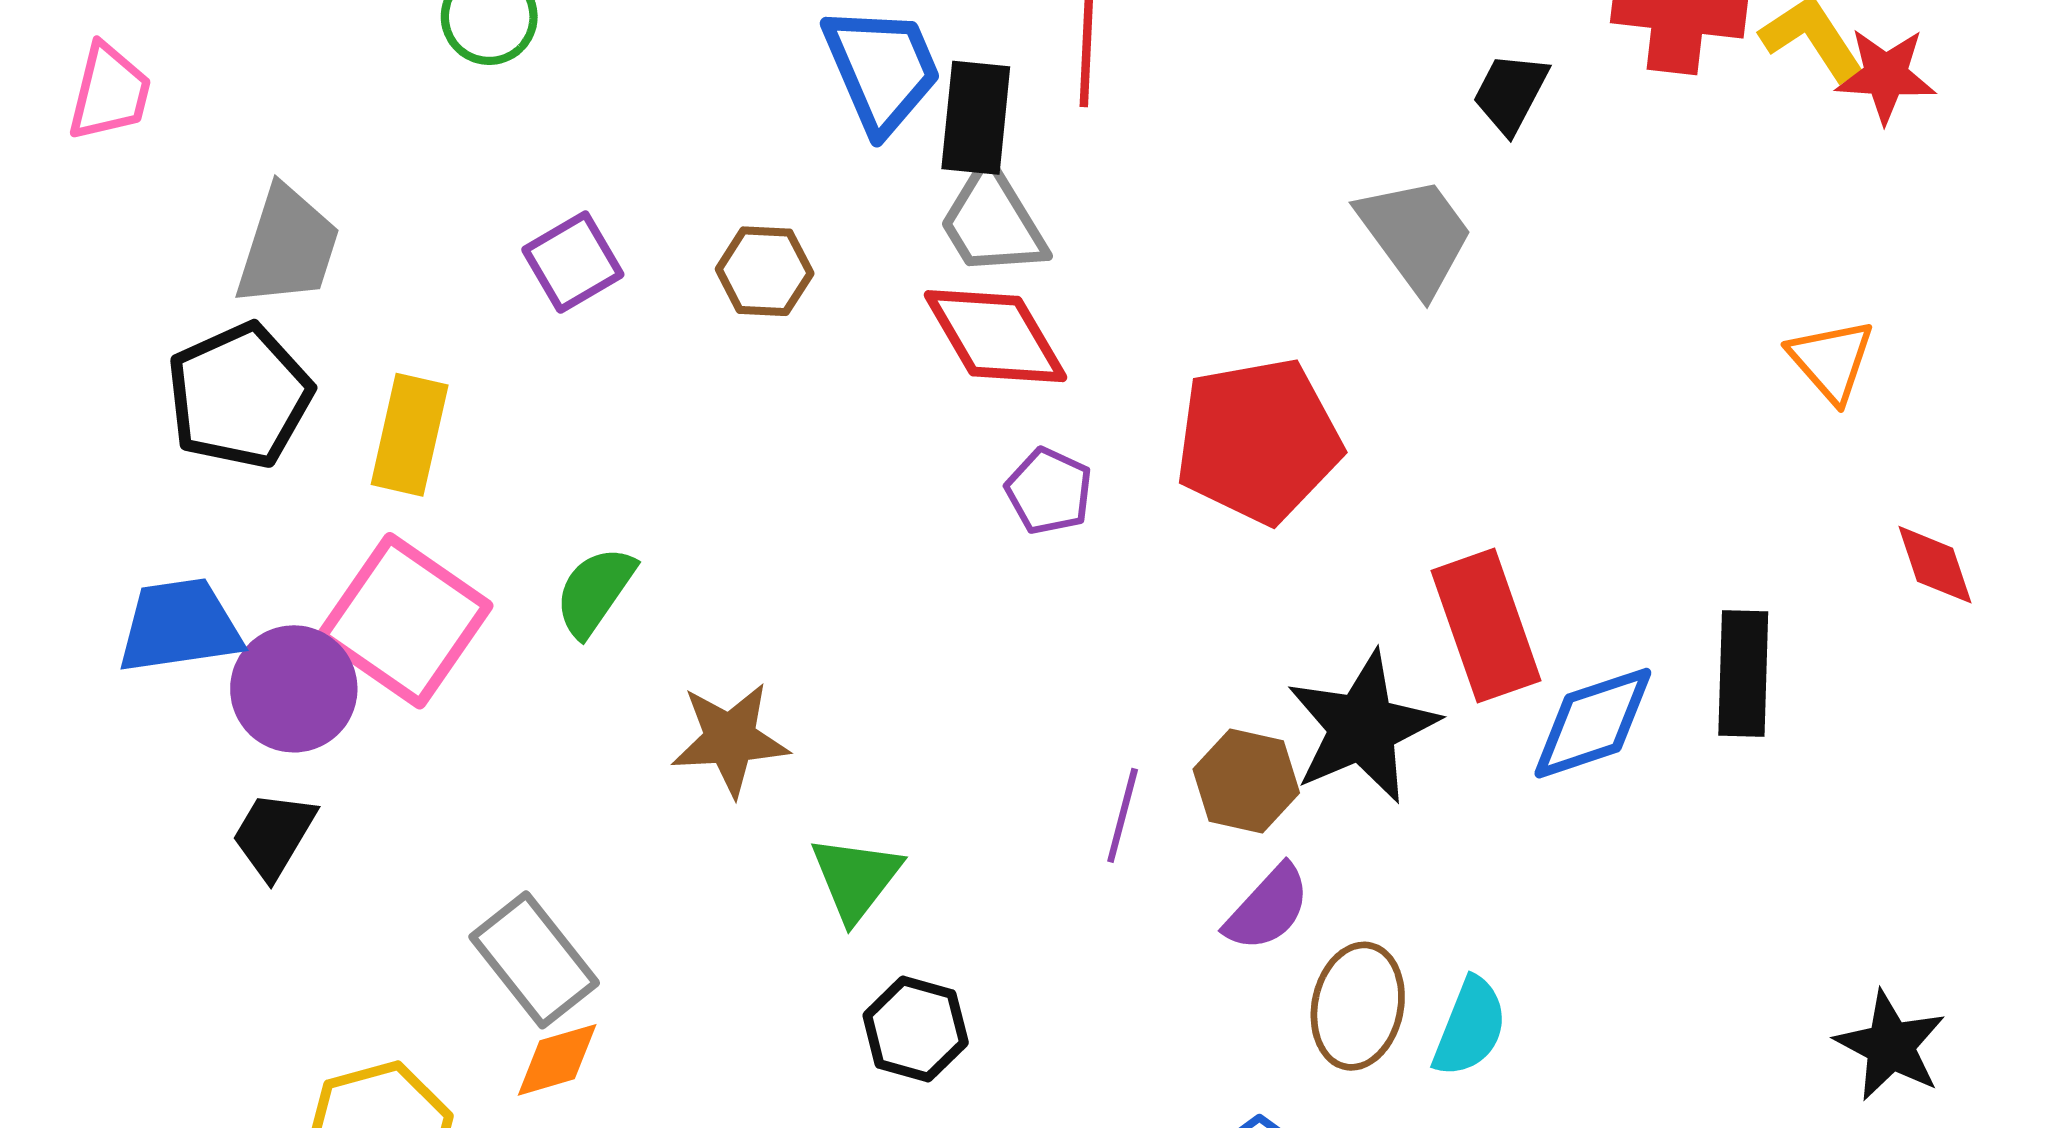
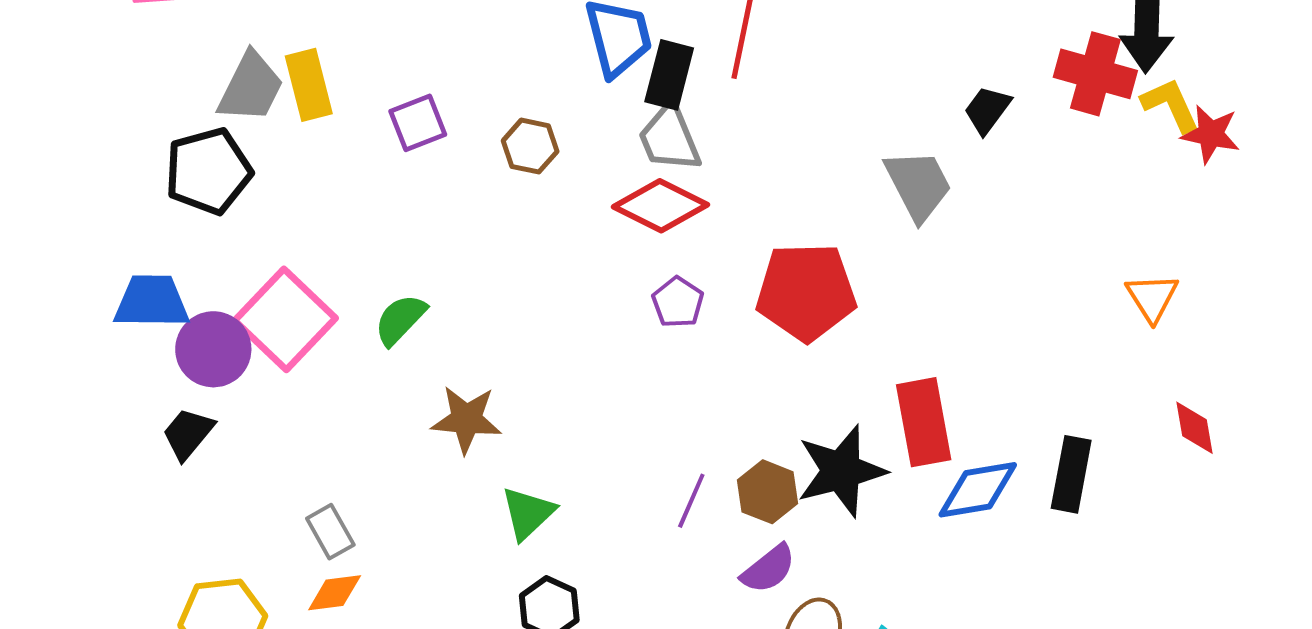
red diamond: (995, 336) -> (661, 206), turned -42
yellow rectangle: (410, 435) -> (309, 85), moved, turned -36
gray rectangle: (534, 960) -> (330, 532), size x0.7

